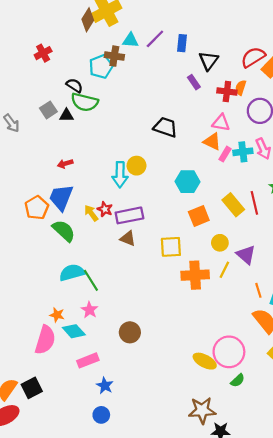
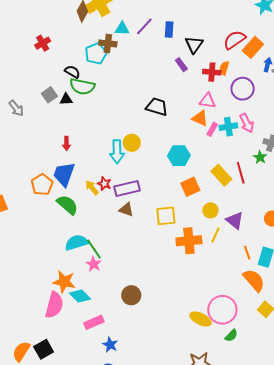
red arrow: (65, 164) -> (66, 143), turned -72
pink star: (90, 310) -> (94, 264), moved
orange star: (57, 315) -> (64, 282), size x1.6

